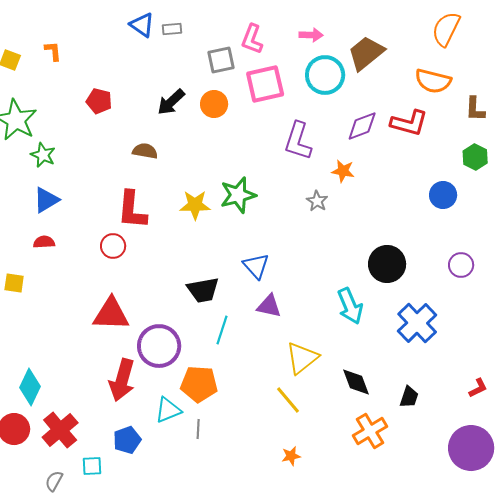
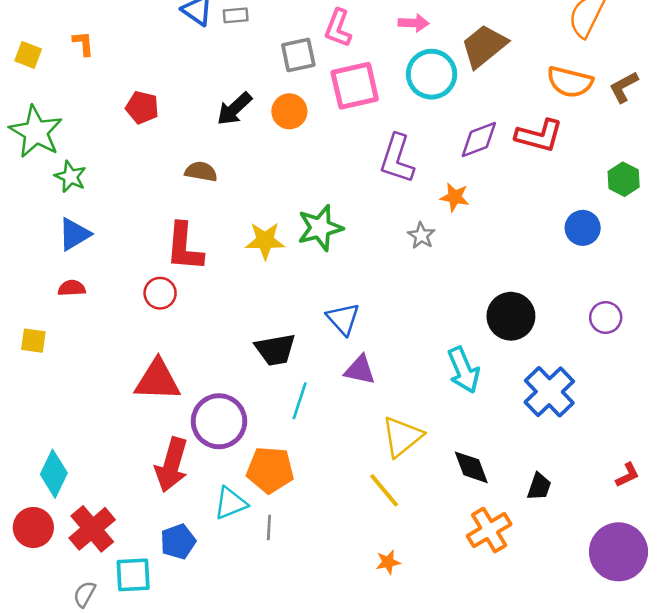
brown L-shape: (475, 109) -> (624, 87), moved, turned 60
cyan square: (92, 466) -> (133, 575), size x1.4

